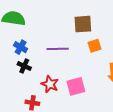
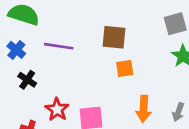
blue cross: (21, 47) -> (16, 50), moved
purple line: (58, 49) -> (59, 46), moved

